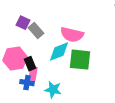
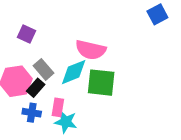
gray rectangle: (36, 31) -> (44, 69), moved
black rectangle: (30, 64) -> (36, 88), turned 64
pink rectangle: (33, 74) -> (58, 107), moved

